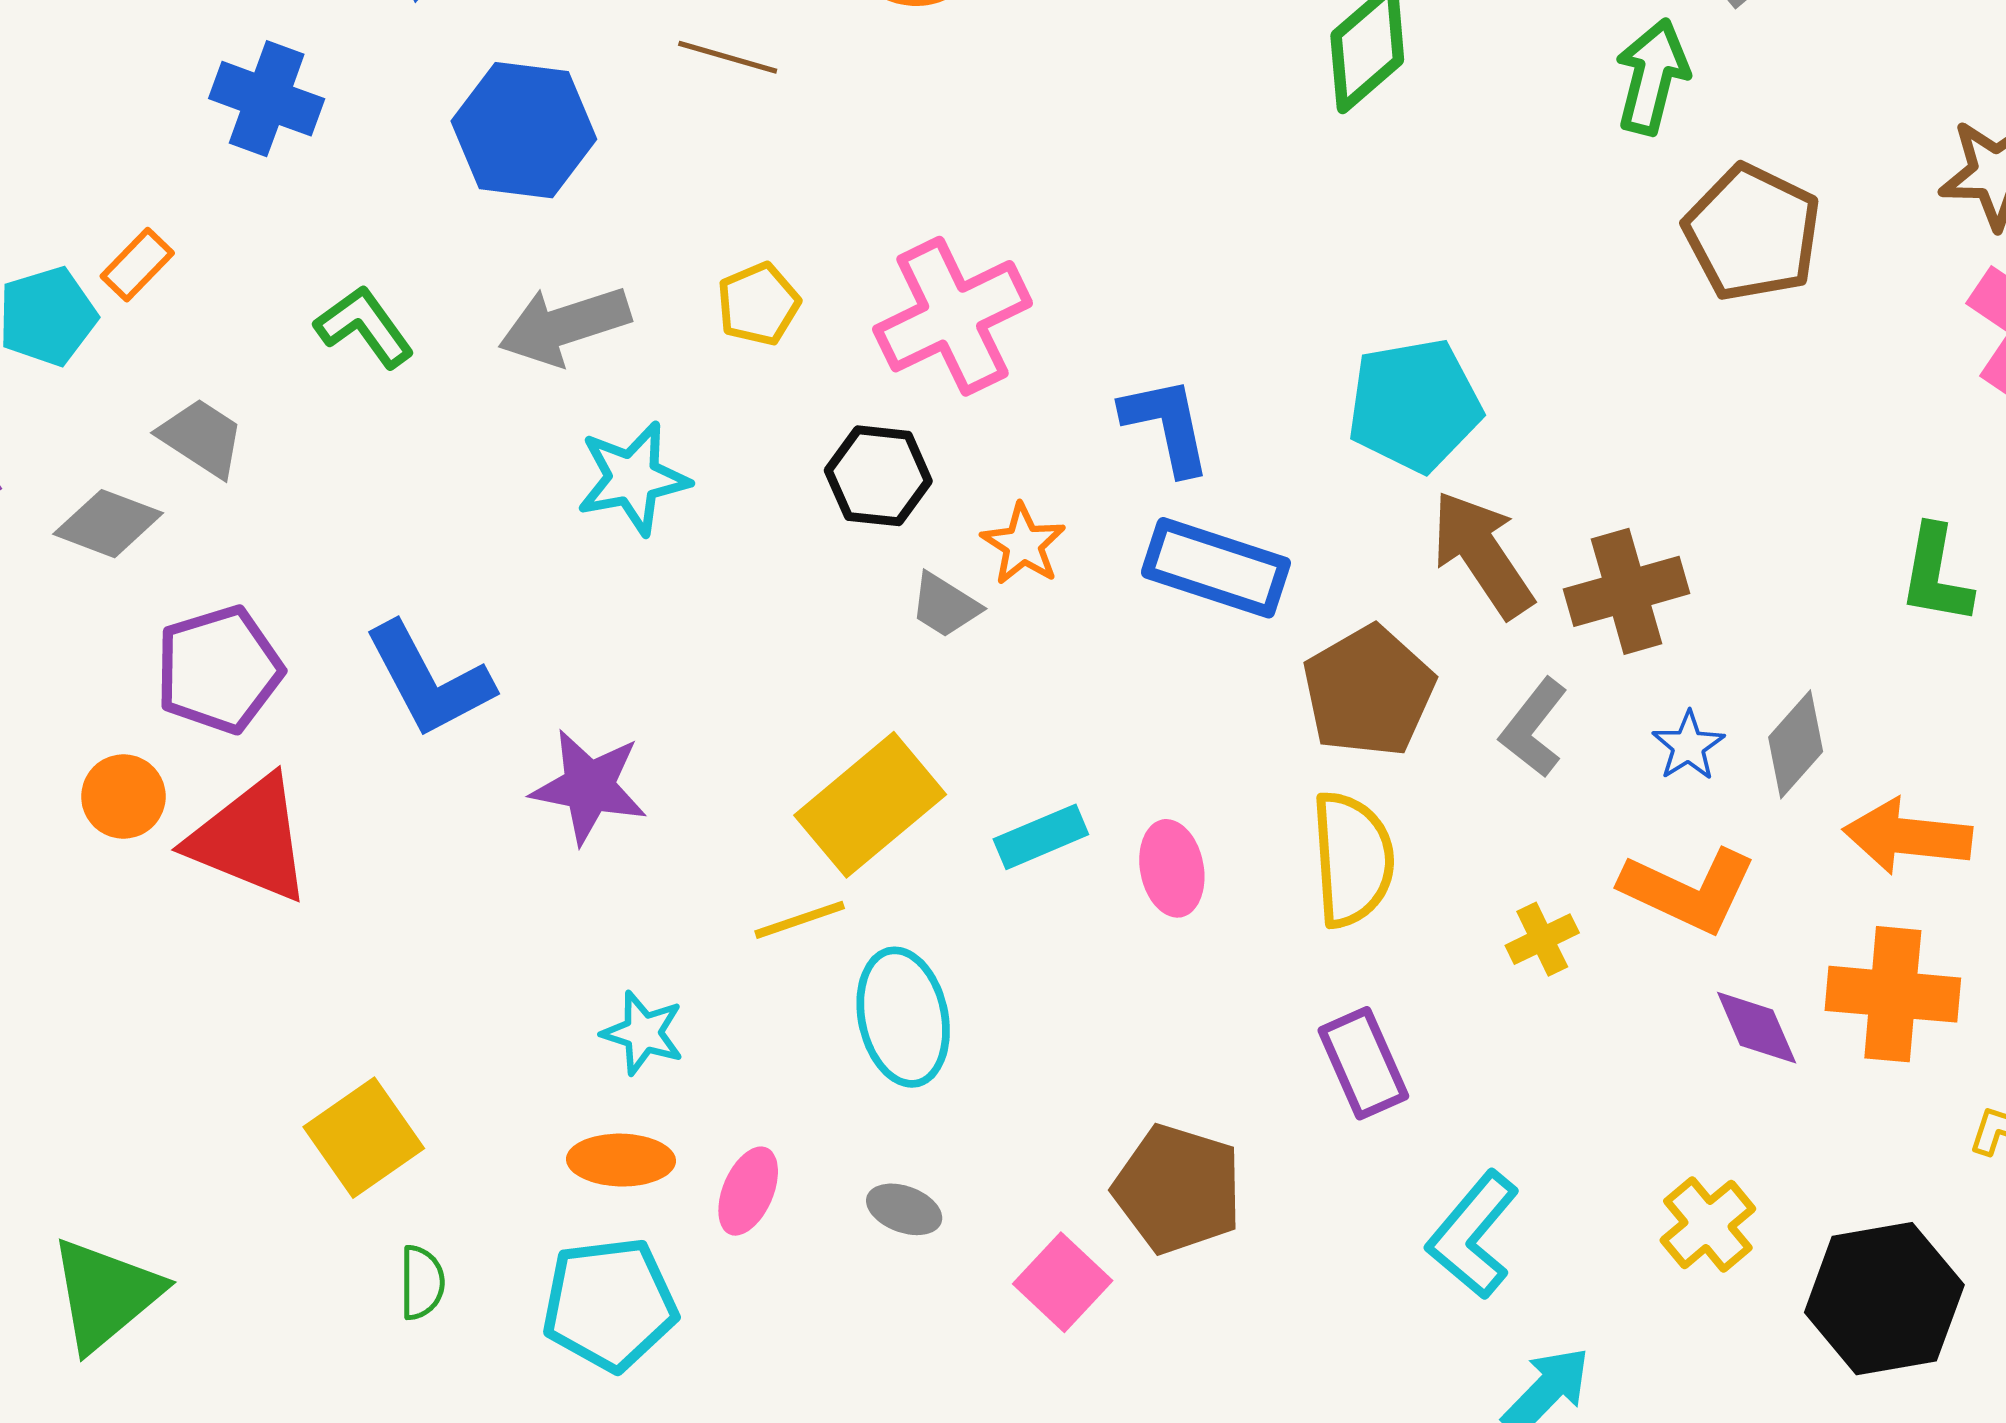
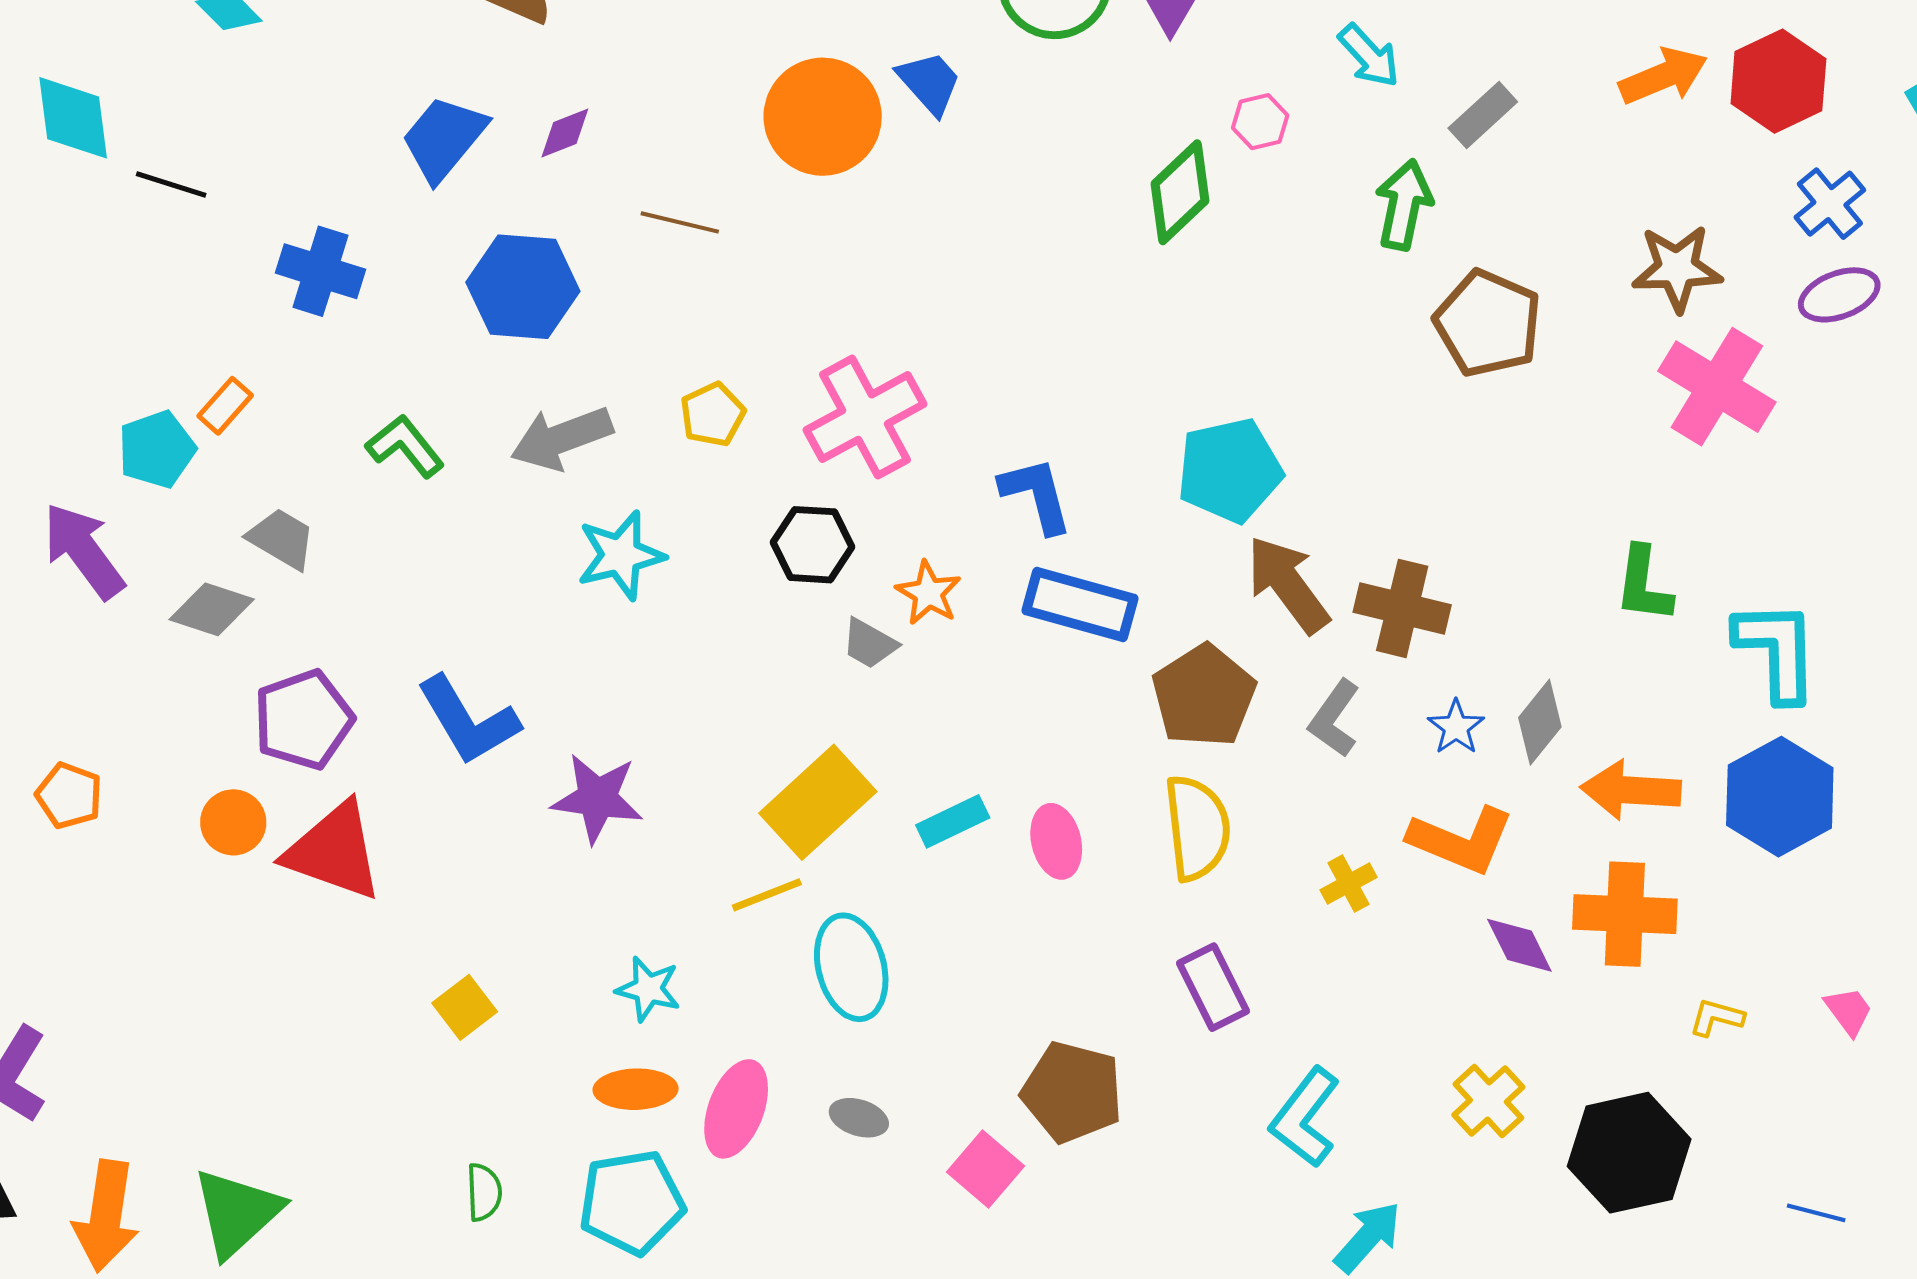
brown cross: (1627, 591) -> (1402, 608), turned 32
yellow square: (364, 1138) -> (465, 1007), moved, size x0.7
pink ellipse: (748, 1191) -> (736, 1109), size x1.4

